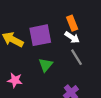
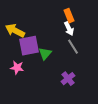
purple square: (40, 35) -> (29, 46), moved
white arrow: (72, 37) -> (69, 29), turned 32

